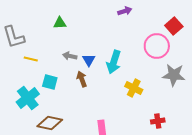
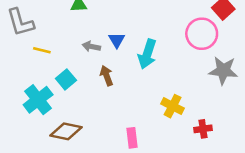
blue triangle: (89, 60) -> (117, 40), moved
cyan square: (50, 82) -> (66, 79), turned 35
yellow cross: (134, 88) -> (173, 106), moved

